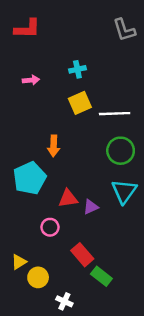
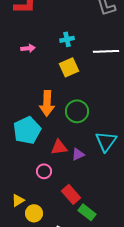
white line: (115, 114) -> (106, 51), moved
orange arrow: (54, 146) -> (47, 103), size x1.4
green circle: (121, 151) -> (77, 111), moved

